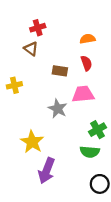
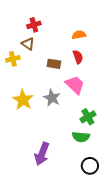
yellow cross: (14, 85) -> (13, 59), moved
pink trapezoid: (83, 94) -> (75, 85), turned 50
yellow star: (32, 142) -> (23, 100), moved

